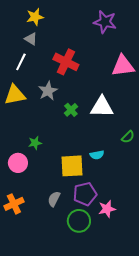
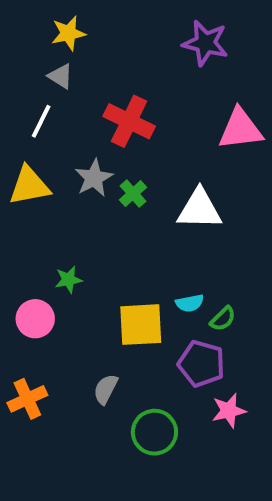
green cross: (71, 110) -> (133, 194), moved
green semicircle: (128, 137) -> (223, 319), moved
purple pentagon: (85, 194) -> (201, 364), moved, turned 30
pink star: (107, 209) -> (229, 411), moved

